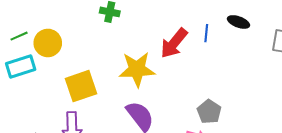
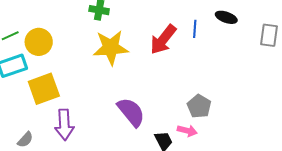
yellow star: (137, 69) -> (111, 48), moved
yellow square: (81, 86) -> (44, 89), moved

